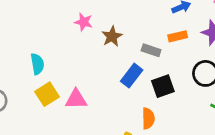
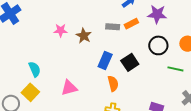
gray rectangle: (151, 50) -> (113, 27), moved
yellow square: (47, 94) -> (30, 92), moved
orange semicircle: (148, 118) -> (113, 83), moved

